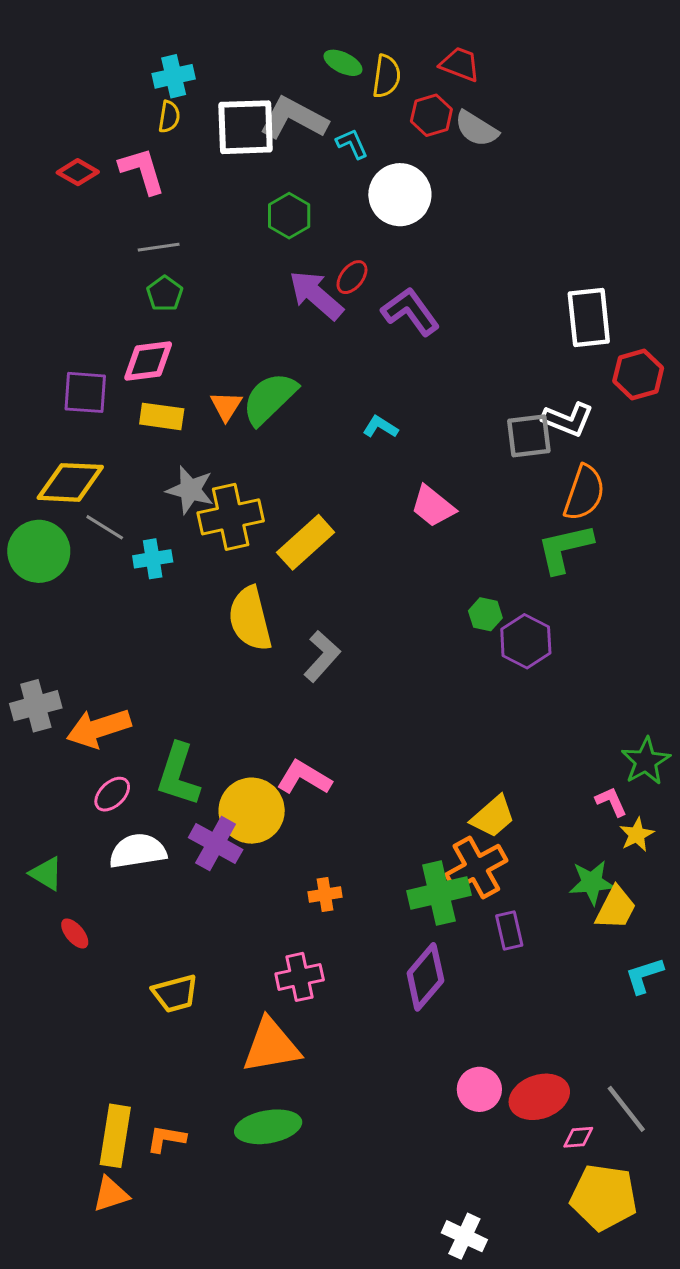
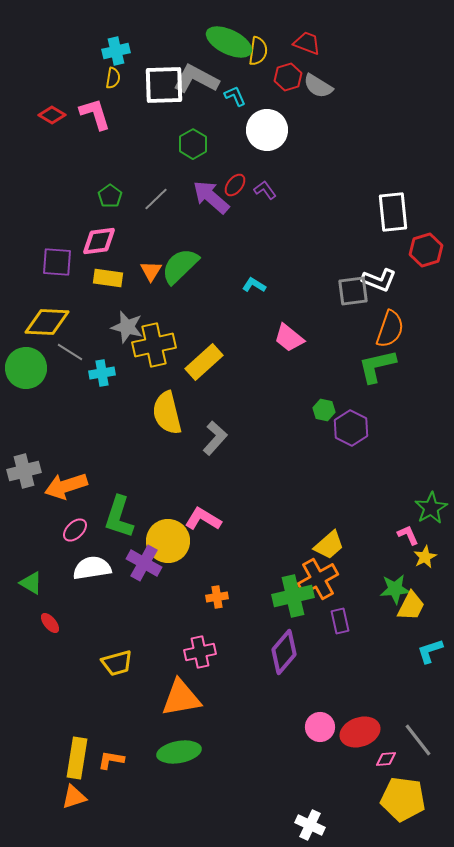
green ellipse: (343, 63) -> (229, 42), size x1.8
gray line: (159, 247) -> (156, 199), moved, turned -36
purple L-shape: (410, 312) -> (265, 190), moved, size x0.6

